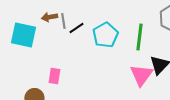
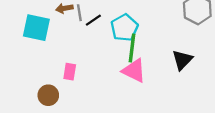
green line: (139, 37) -> (132, 48), moved
pink triangle: (141, 75) -> (134, 71), moved, turned -40

